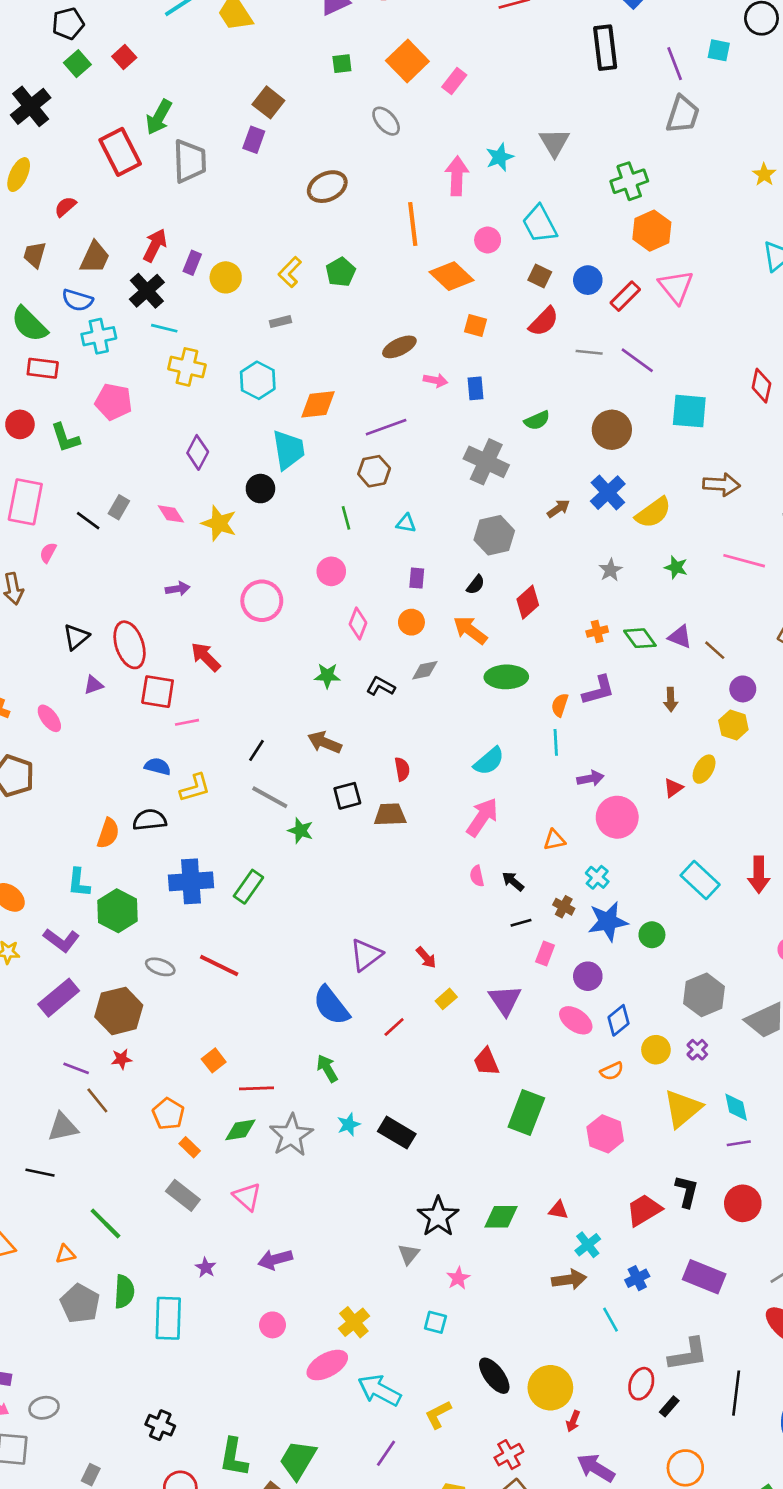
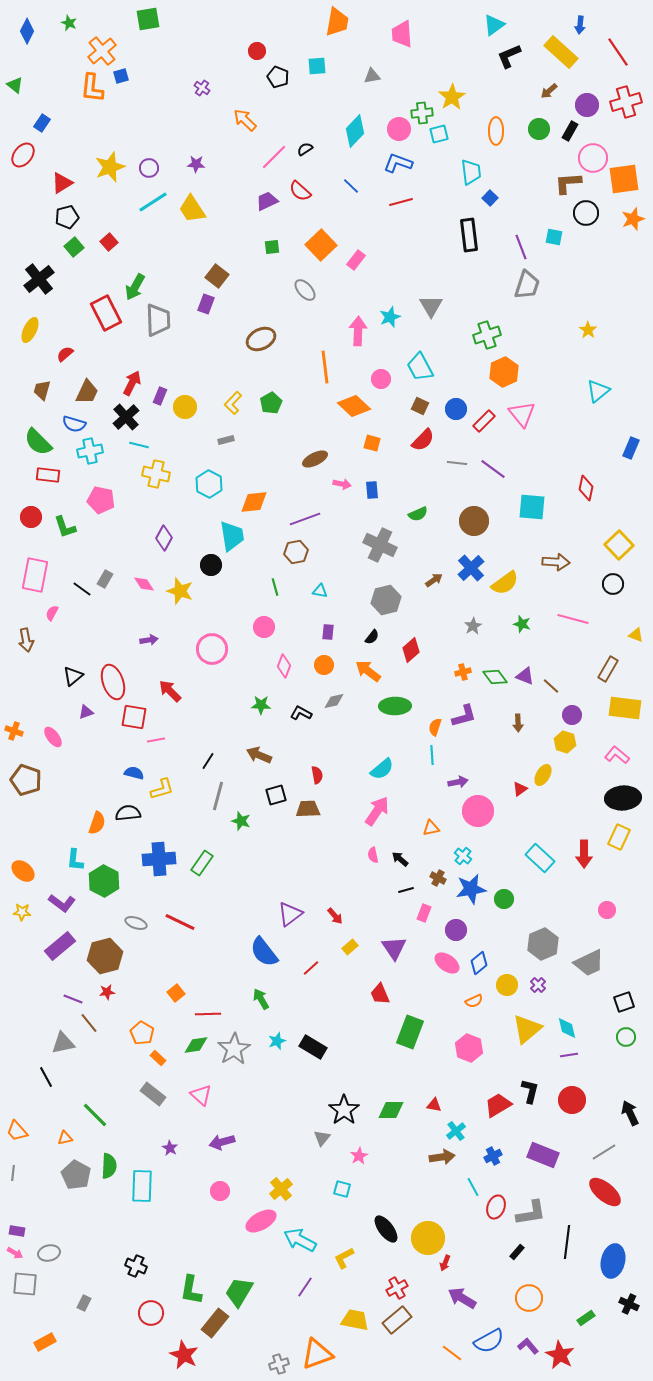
gray line: (270, 797) -> (218, 796), turned 76
black line: (40, 1173) -> (46, 1077), turned 50
red ellipse: (641, 1384) -> (496, 1207), moved

